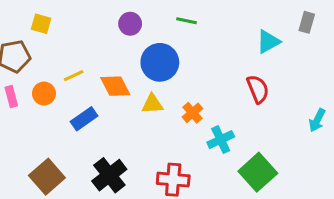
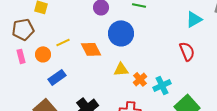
yellow triangle: (152, 104) -> (121, 69), moved
orange cross: (192, 113) -> (140, 79), moved
blue rectangle: (84, 119) -> (57, 77), moved

